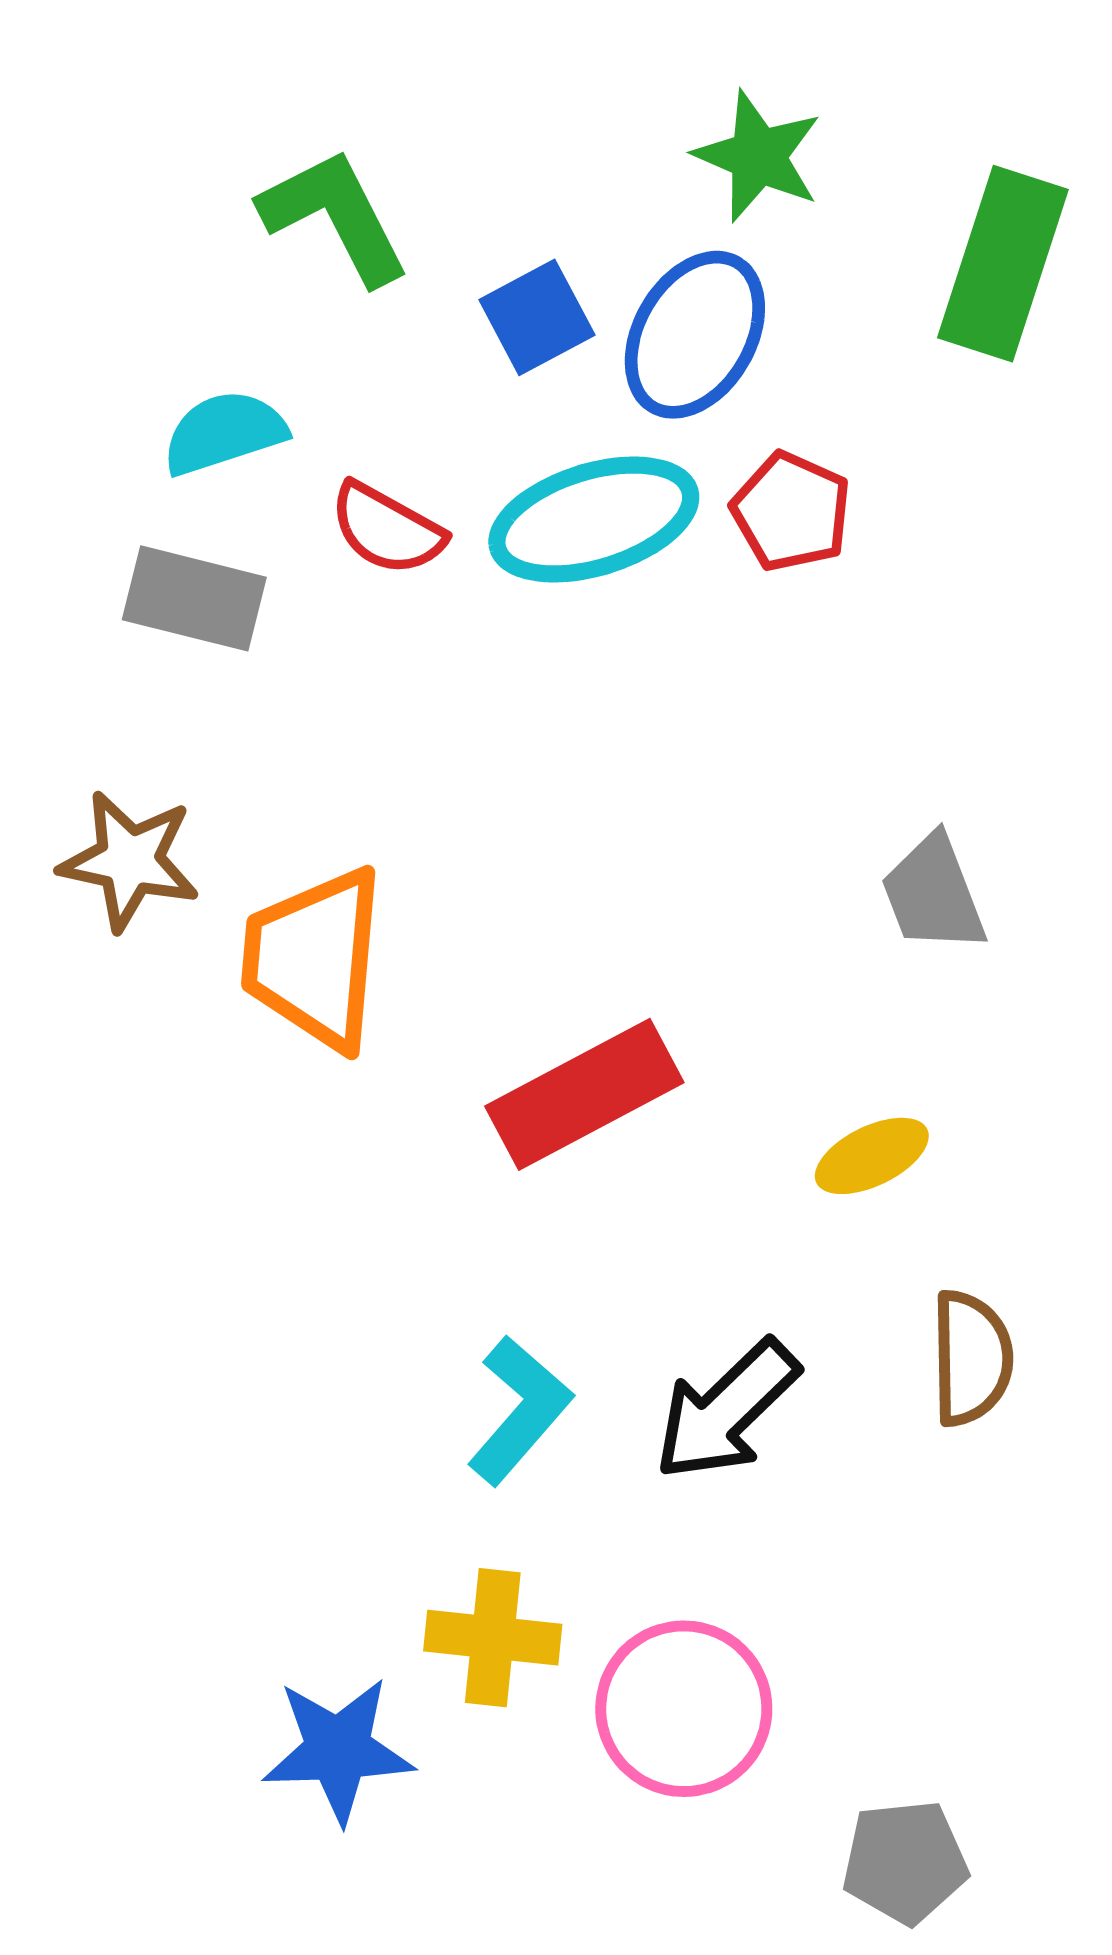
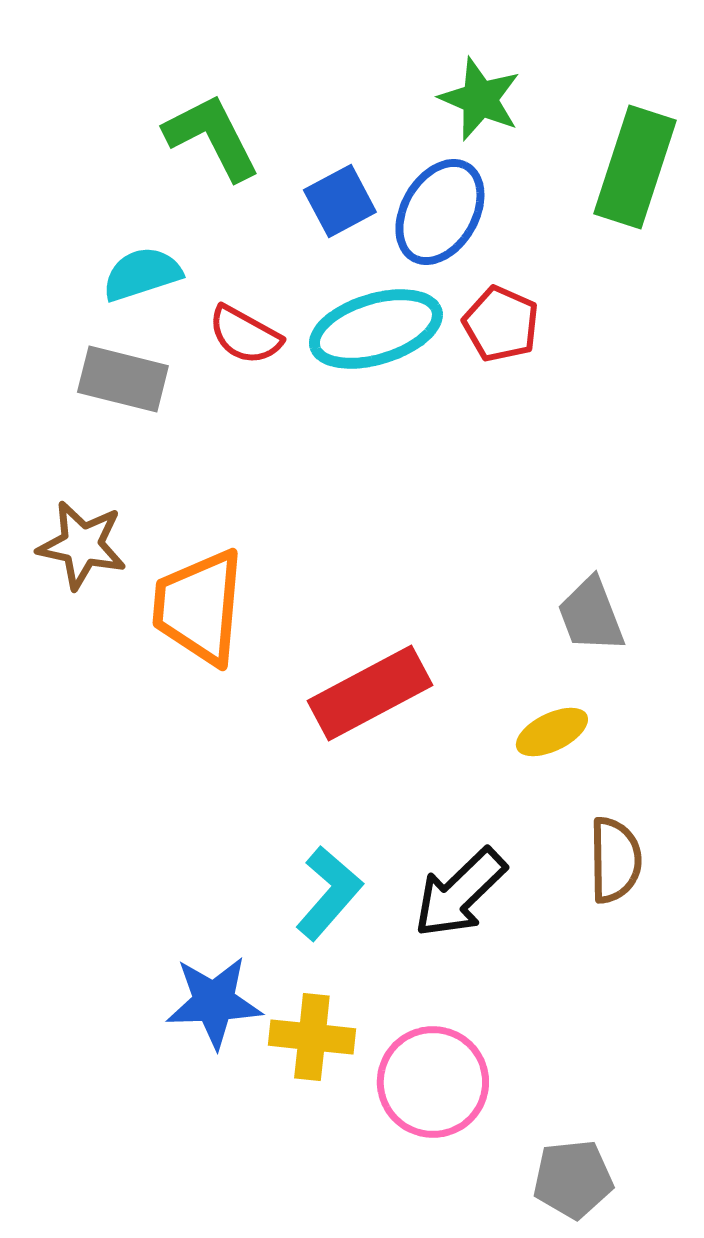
gray trapezoid: (933, 894) -> (591, 615), moved
blue star: (338, 1750) -> (214, 1002), moved

